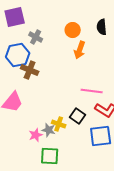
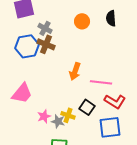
orange arrow: (80, 50) -> (75, 71), moved
brown cross: (30, 70) -> (46, 44), moved
pink star: (36, 135) -> (44, 116), moved

